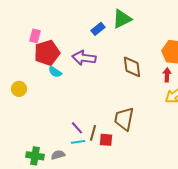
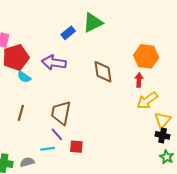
brown trapezoid: (124, 119) -> (61, 113), moved
purple line: (77, 128) -> (57, 134), moved
brown line: (93, 133) -> (21, 113), moved

